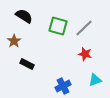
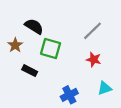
black semicircle: (24, 16) -> (34, 26), moved
green square: (58, 26) -> (51, 48), moved

